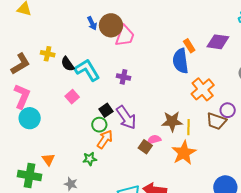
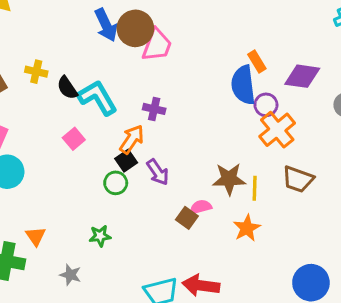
blue arrow: (92, 23) -> (106, 25), size x1.5
purple diamond: (218, 42) -> (302, 76), moved
purple circle: (228, 110) -> (266, 105), moved
purple arrow: (126, 117) -> (158, 172), size x0.7
orange arrow: (105, 139) -> (132, 139), moved
orange star: (184, 153) -> (247, 228), size x0.7

